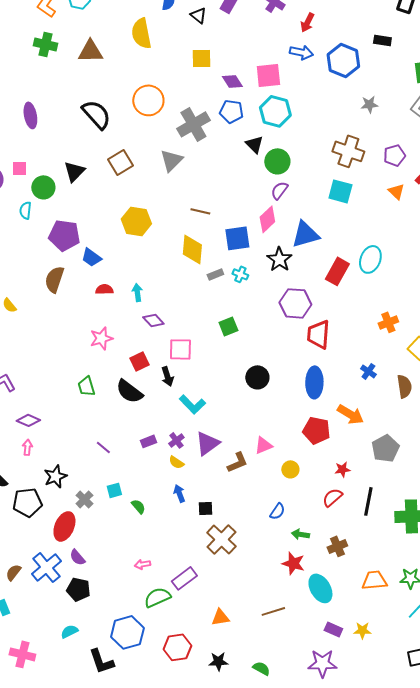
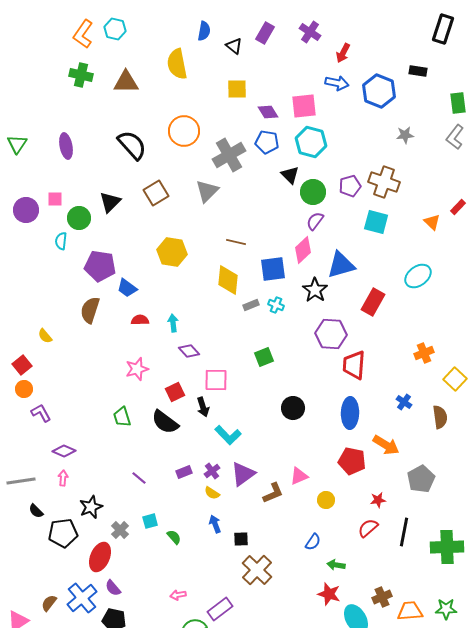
purple pentagon: (394, 155) -> (350, 186), moved
cyan ellipse: (370, 259) -> (418, 276), moved, turned 32
brown cross: (337, 546) -> (382, 597), moved

